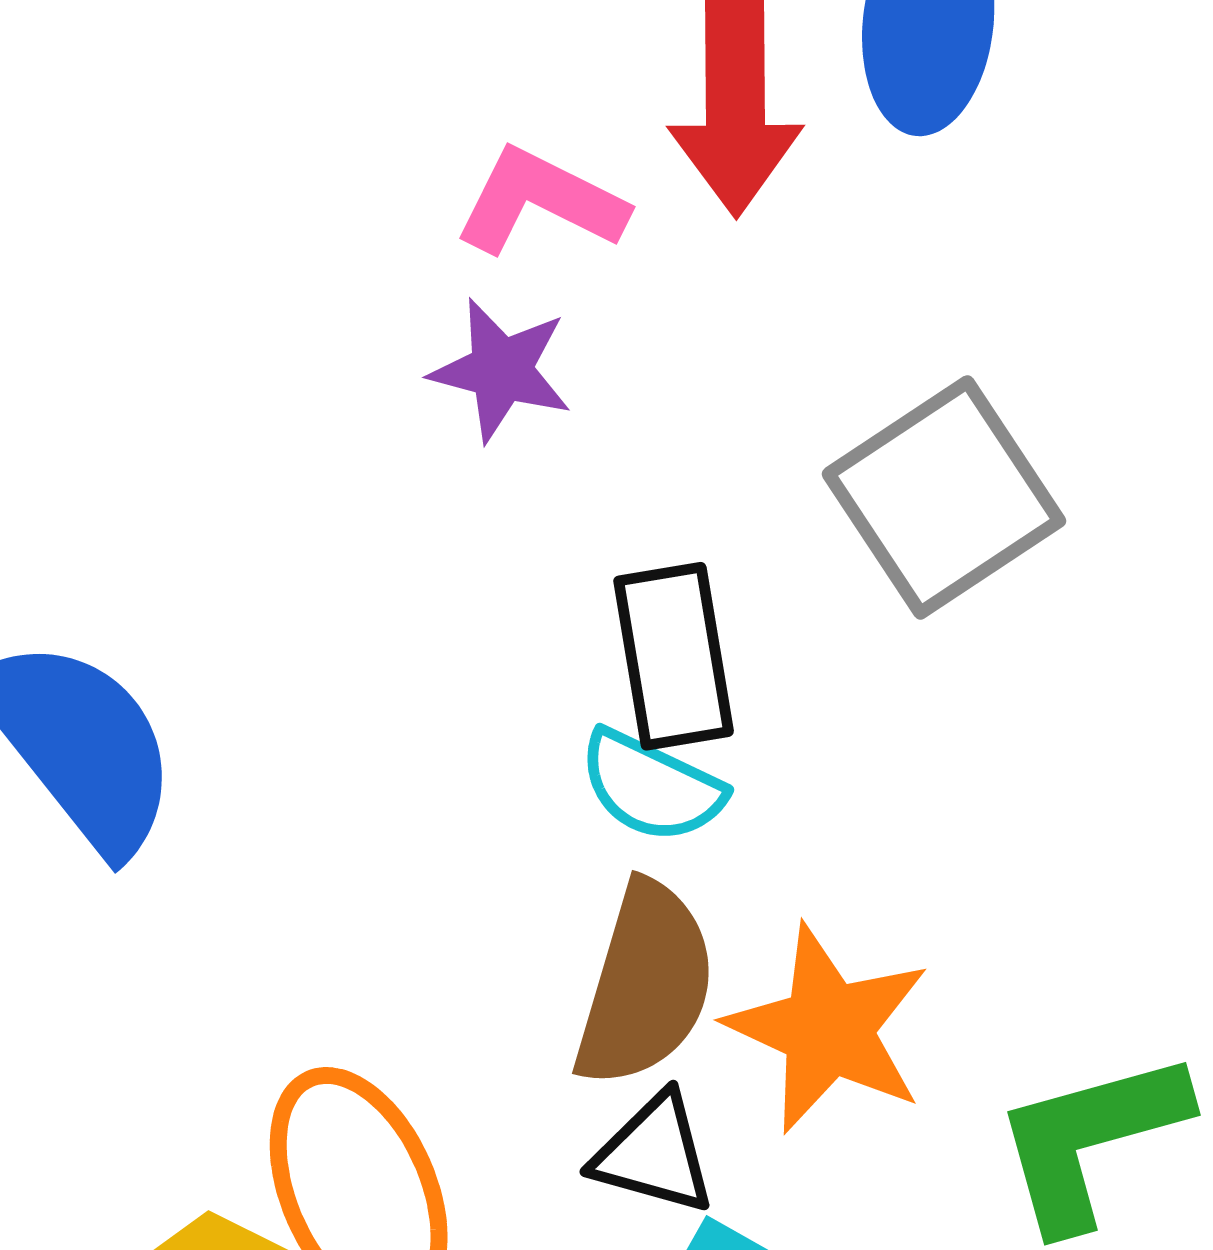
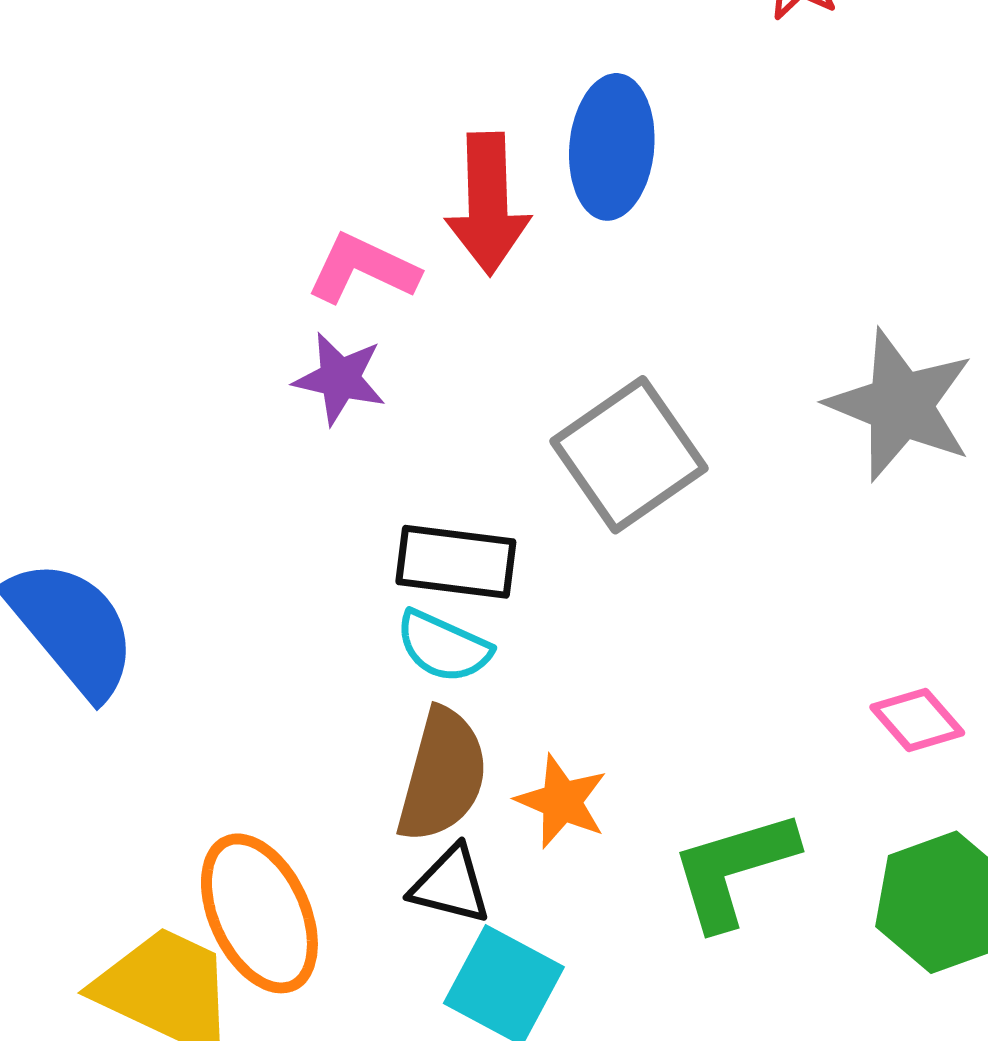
black rectangle: (674, 656) -> (456, 562), turned -72
orange star: (828, 1029) -> (562, 801), size x0.7

